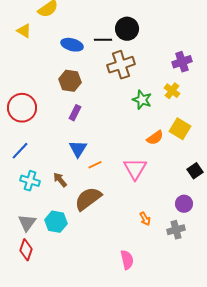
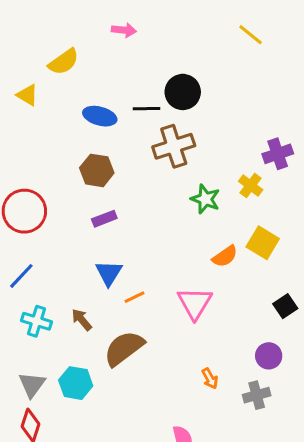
purple cross: (182, 62) -> (278, 154), moved
purple rectangle: (75, 113) -> (104, 219), turned 42

